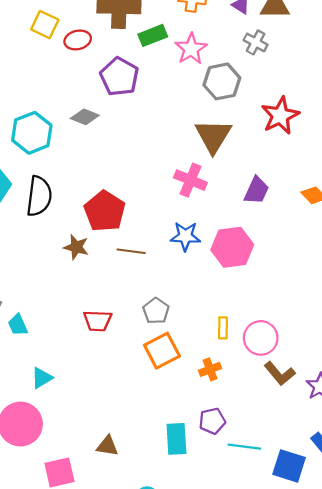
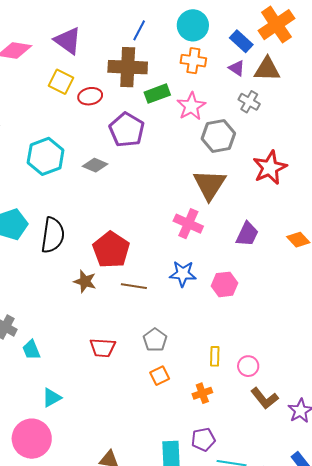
cyan hexagon: (32, 133) -> (46, 156), moved
pink hexagon: (232, 247) -> (224, 284), size x0.7
pink circle: (261, 338) -> (248, 366), size x0.7
orange square: (162, 351) -> (160, 376), size x0.6

